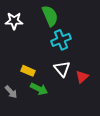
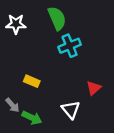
white triangle: (62, 69) -> (71, 110), moved
green arrow: (39, 89) -> (32, 118), moved

